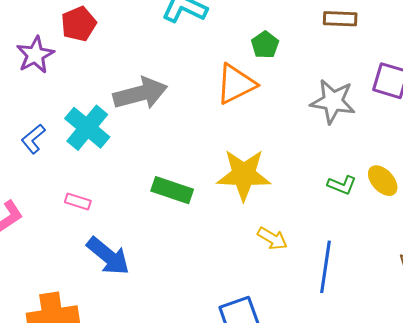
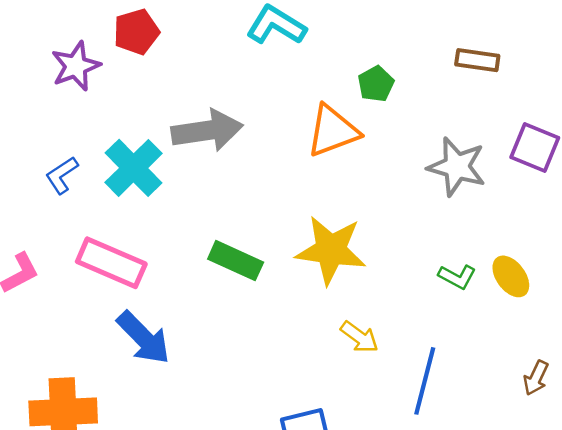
pink rectangle: (78, 202) -> (111, 263), size x2.0

